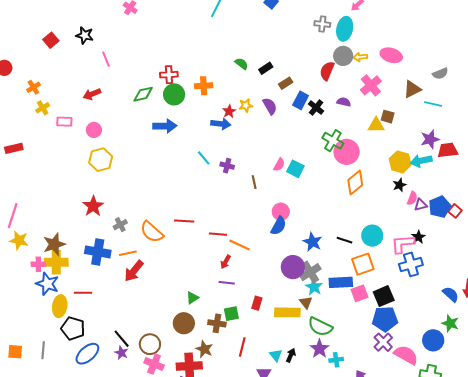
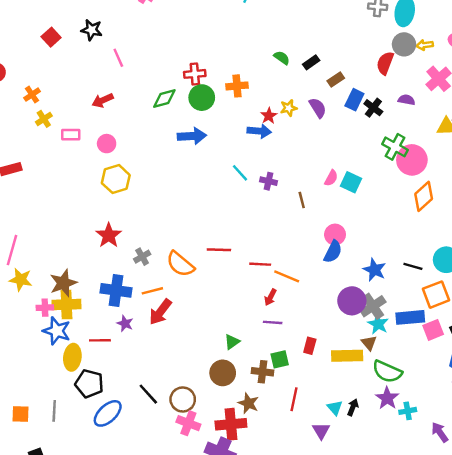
purple star: (121, 353) -> (125, 324), moved

